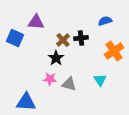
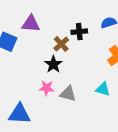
black cross: (81, 38) -> (79, 32), moved
cyan triangle: (100, 80) -> (103, 89), turned -40

